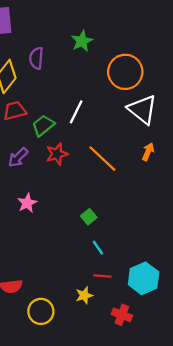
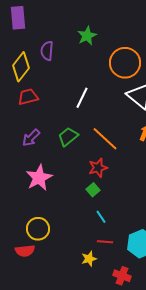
green trapezoid: (43, 125) -> (68, 137), moved
red star: (57, 154) -> (98, 168), moved
pink star: (27, 203) -> (39, 178), size x1.5
yellow circle: (41, 311) -> (38, 229), moved

